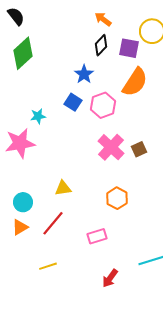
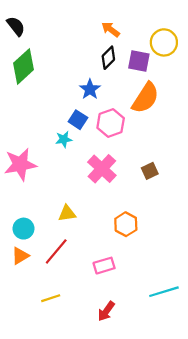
cyan star: (38, 116) -> (64, 139), moved
pink cross: (111, 147) -> (102, 169), moved
red arrow: (110, 278) -> (106, 311), moved

